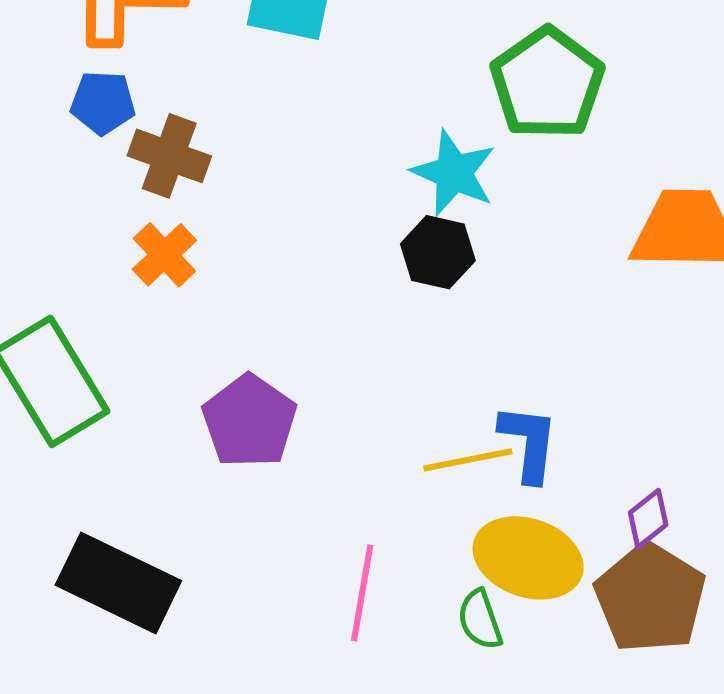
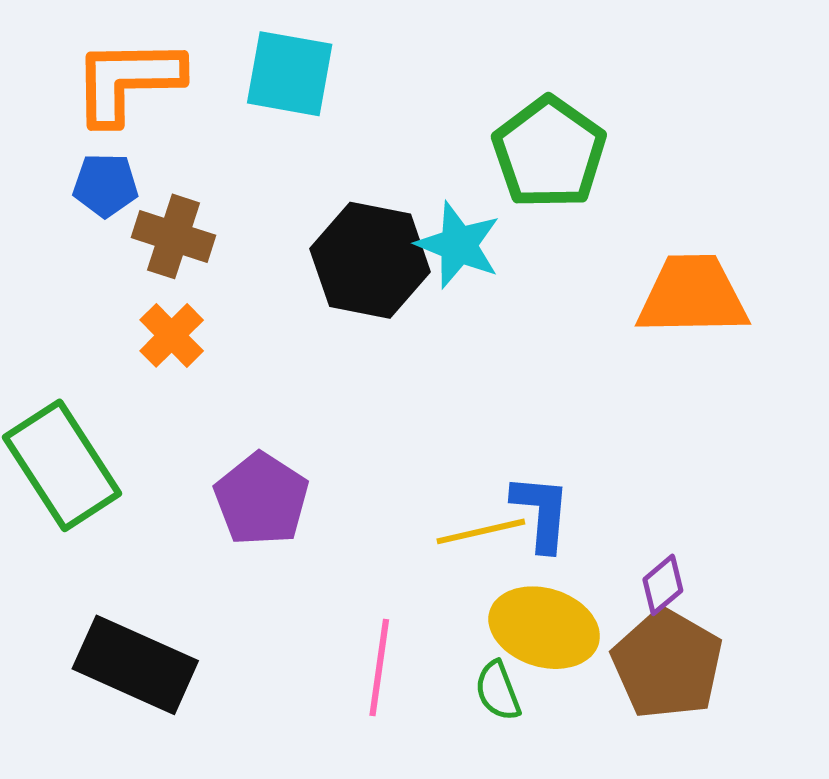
black hexagon: (438, 252) -> (370, 260), moved, size x1.6

